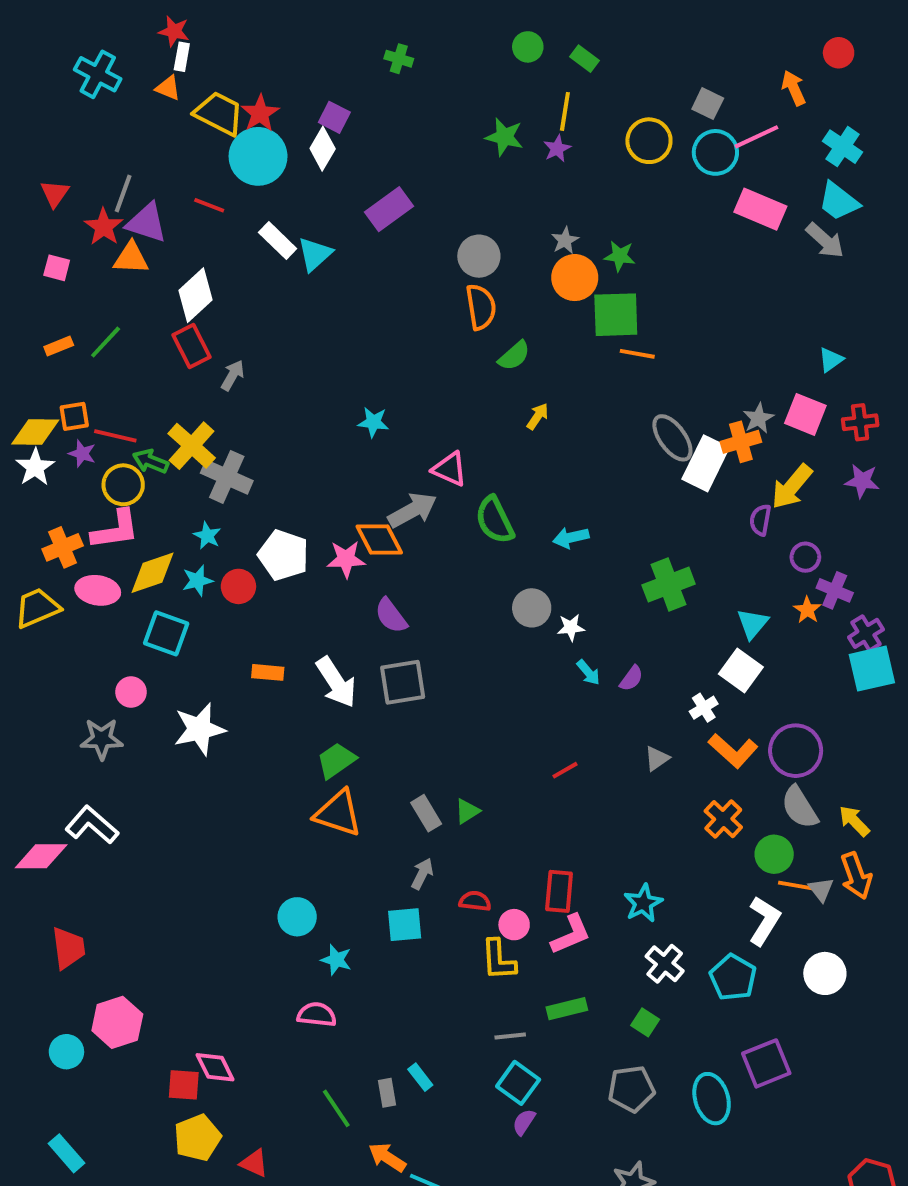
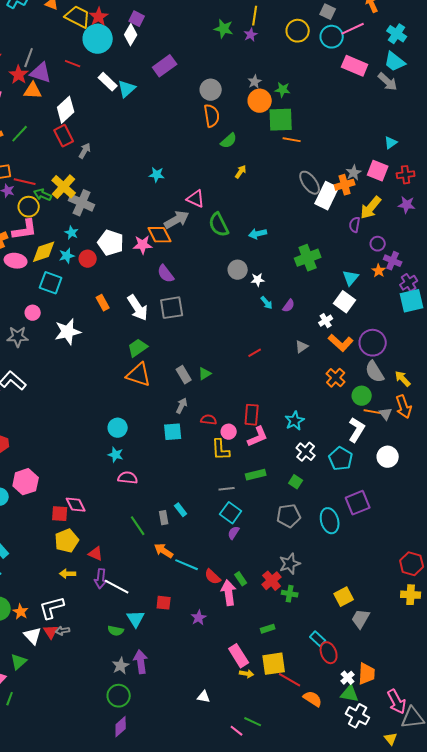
orange rectangle: (268, 672) -> (103, 303), turned 56
cyan star: (336, 960) -> (116, 455), moved

